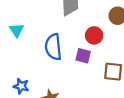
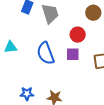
cyan triangle: (16, 30) -> (11, 47), turned -48

